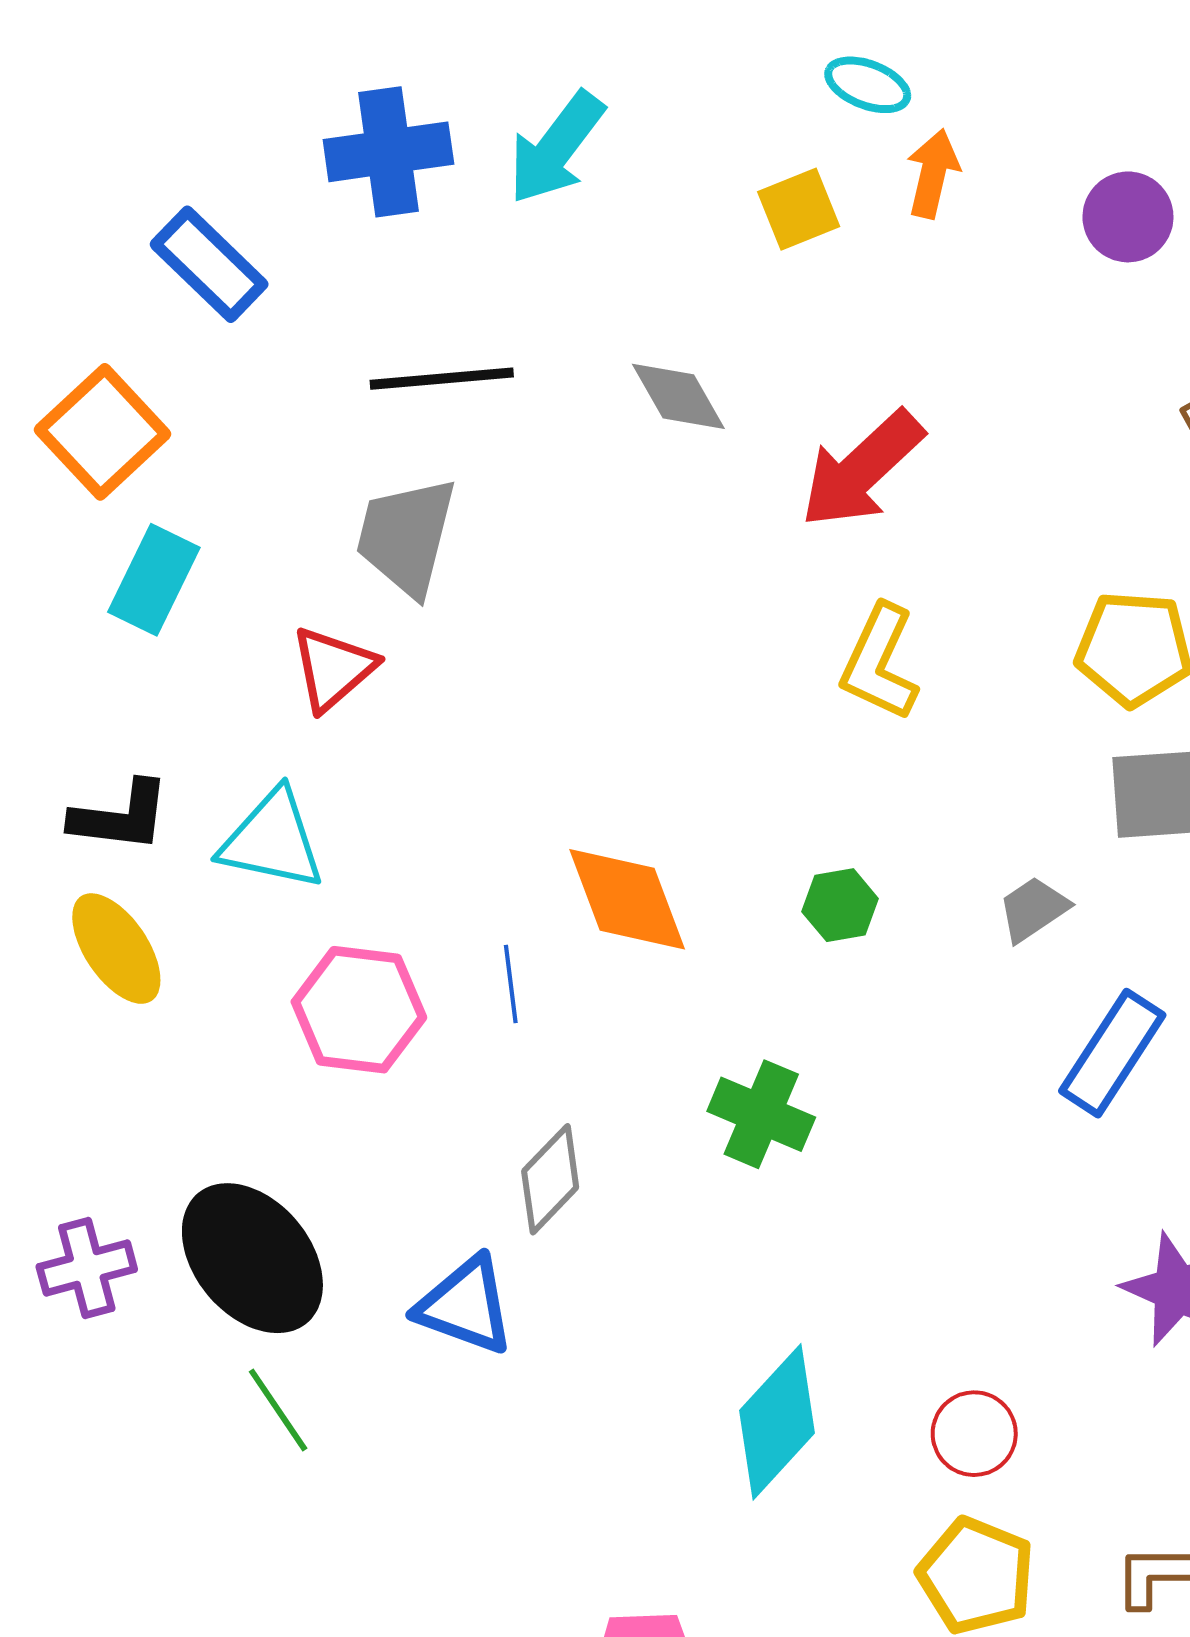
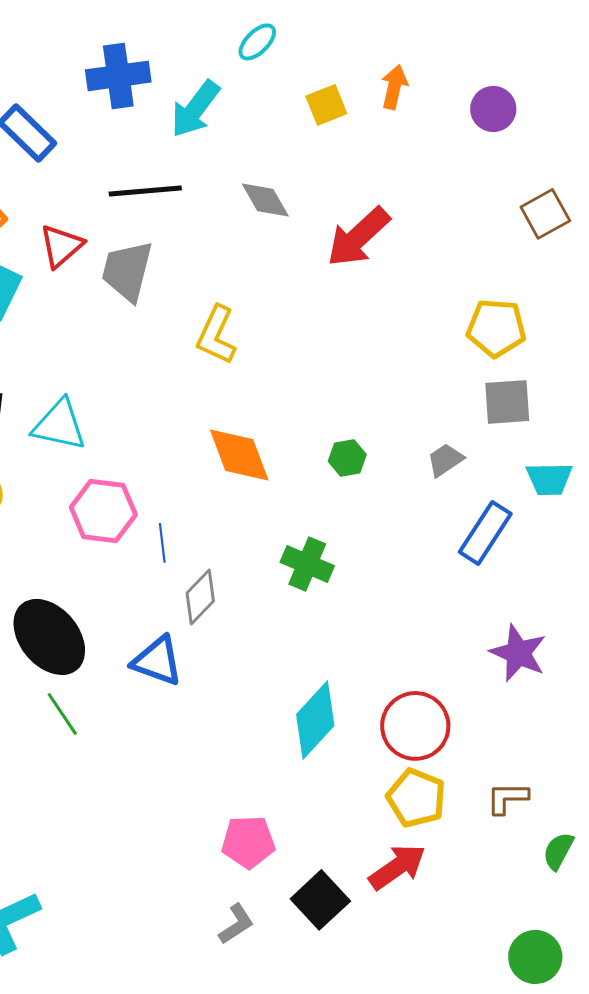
cyan ellipse: (868, 85) -> (257, 42), moved, turned -66
cyan arrow: (556, 148) -> (195, 109), moved
yellow L-shape: (880, 663) -> (216, 335), moved
red triangle: (333, 669) -> (61, 246), moved
blue line: (511, 984) -> (162, 543), moved
red circle: (974, 1434) -> (415, 726), size x1.6

